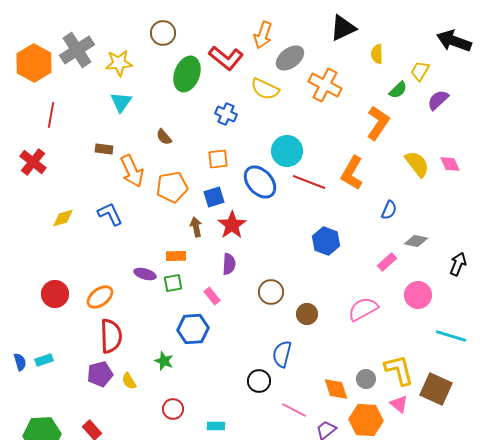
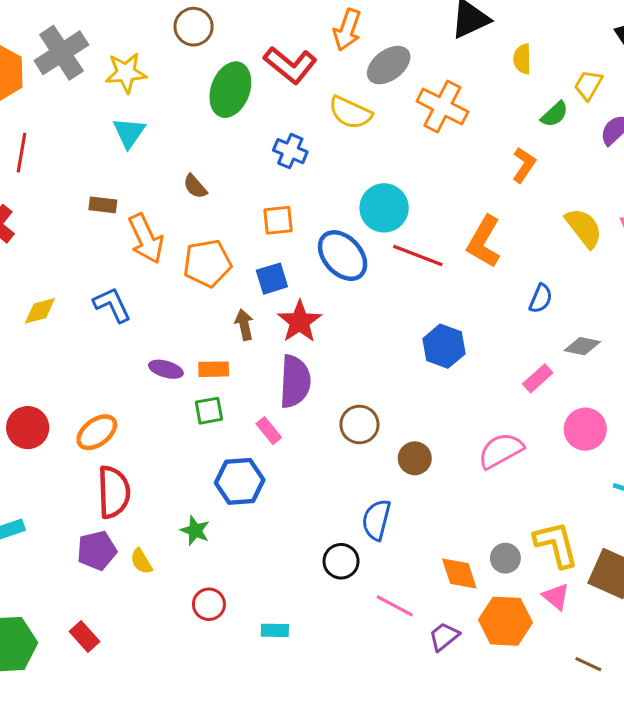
orange L-shape: (378, 123) -> (524, 165), size x0.7
purple semicircle: (229, 264) -> (295, 382), size x1.6
purple ellipse: (145, 274) -> (166, 369), moved

